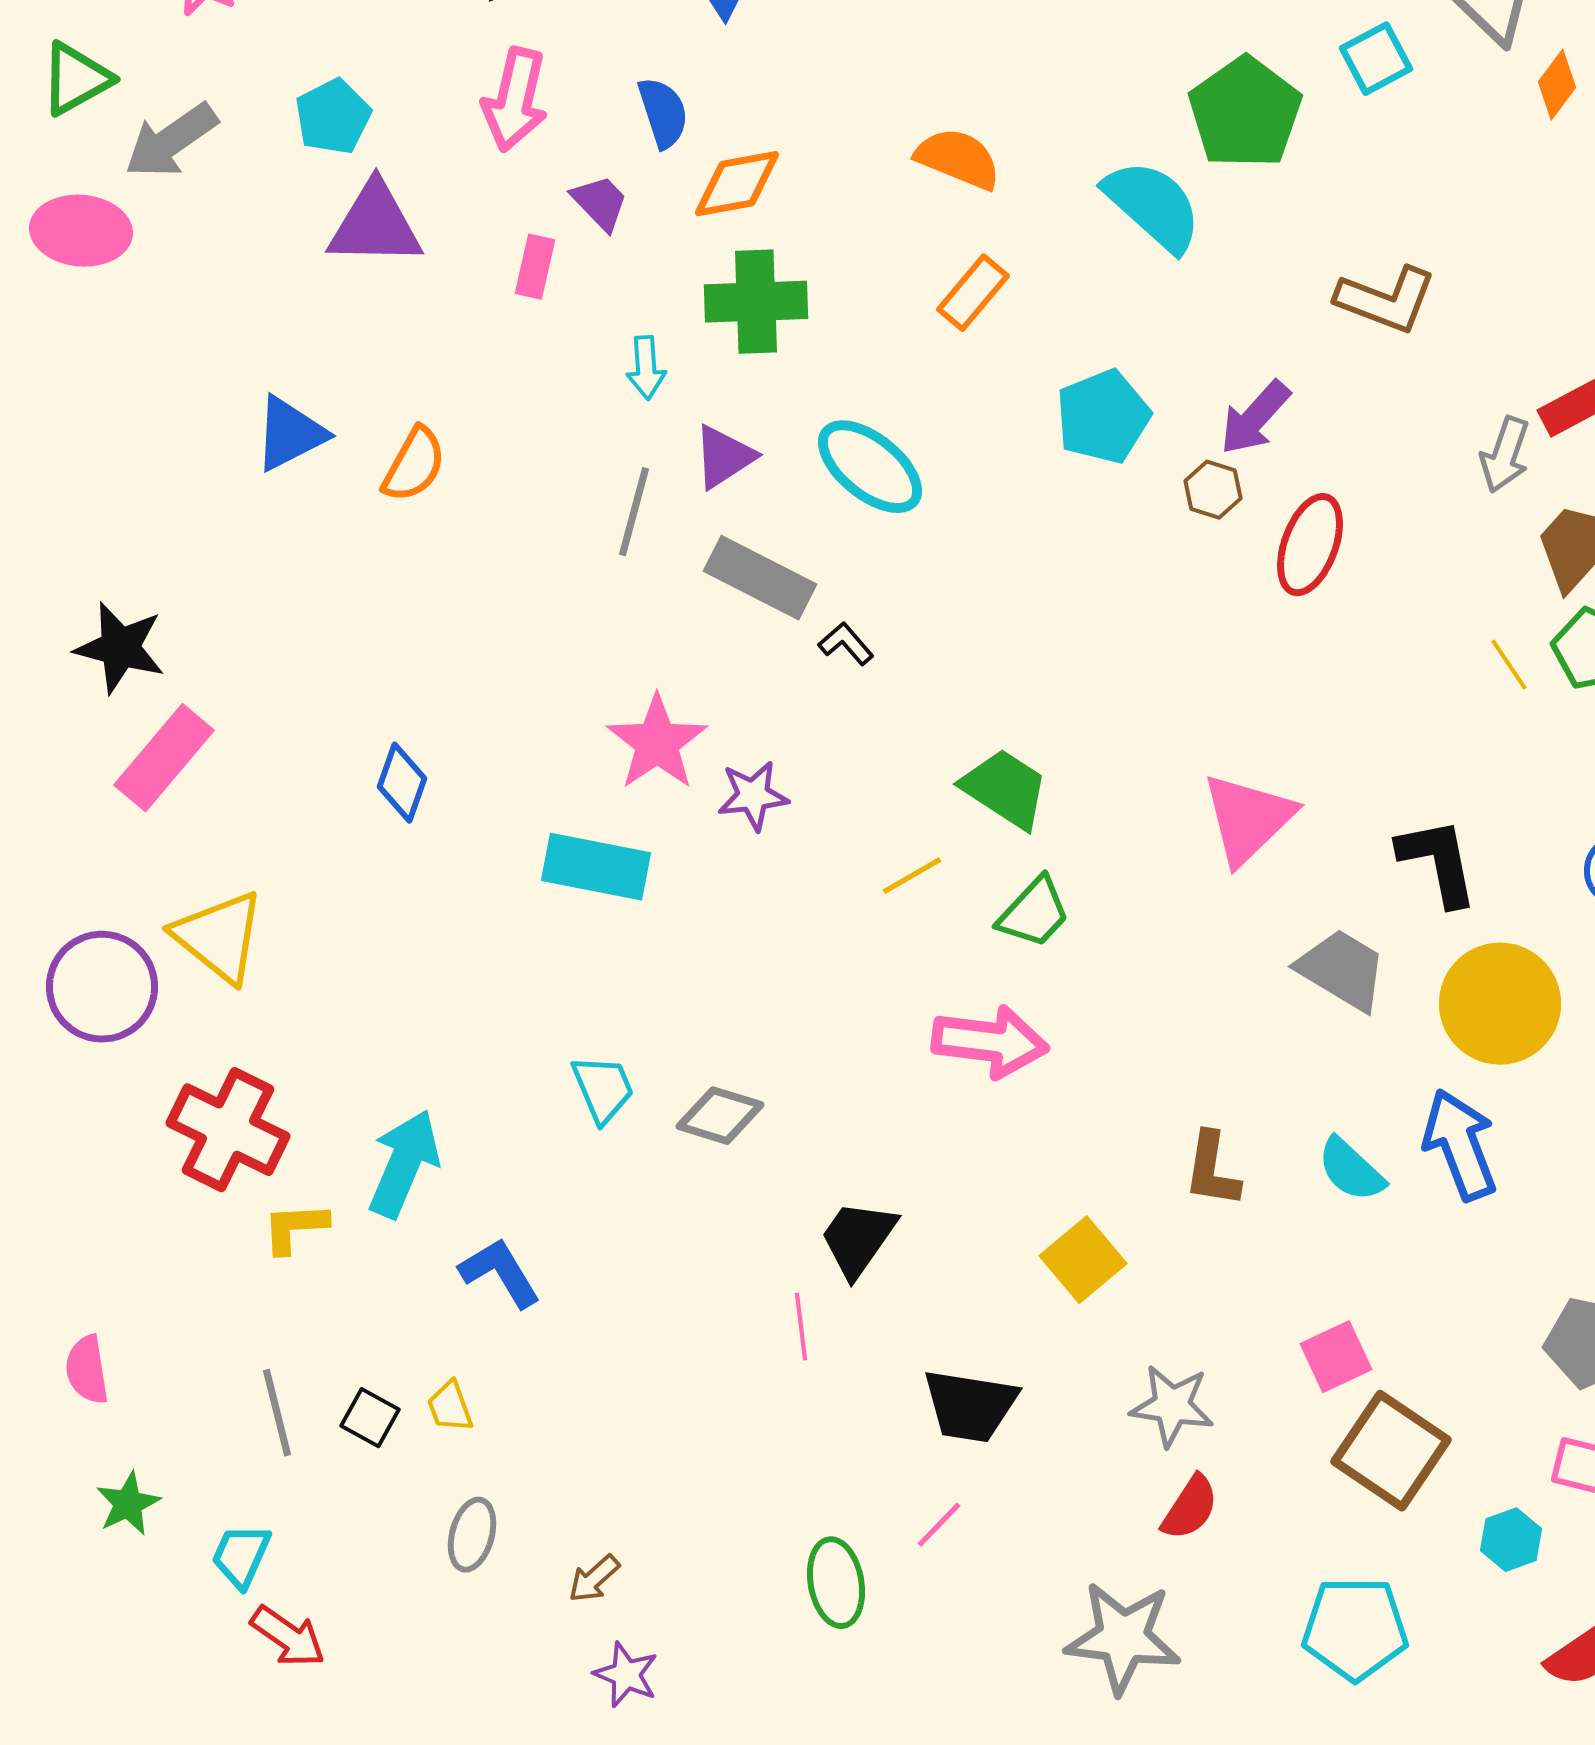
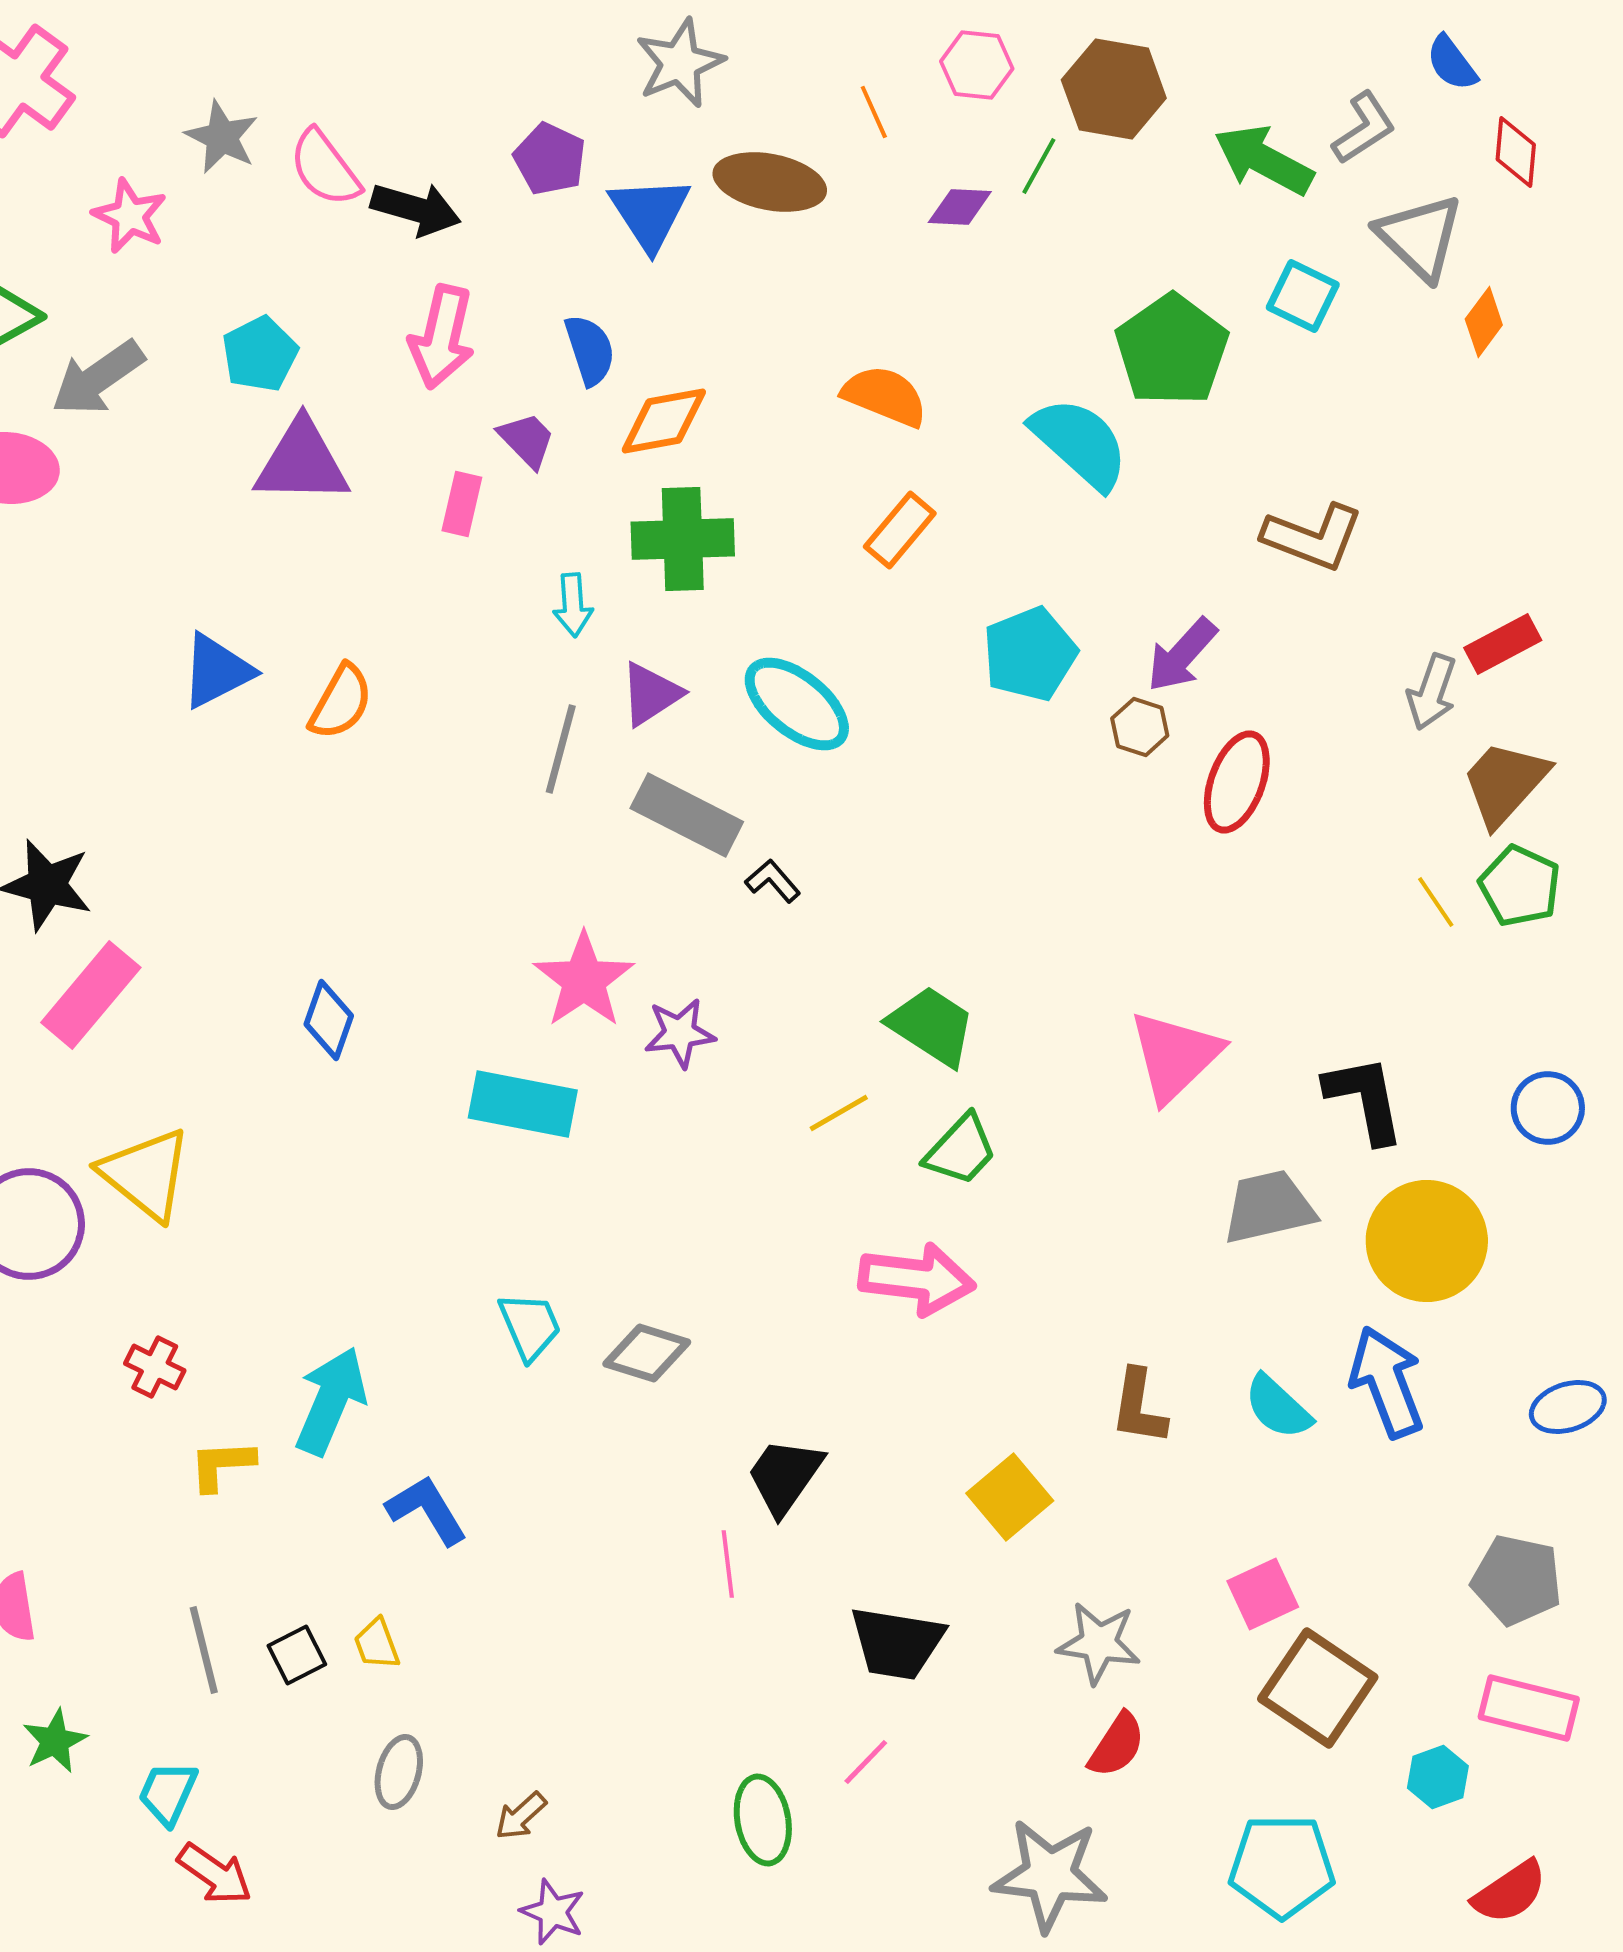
cyan square: (1376, 59) -> (1303, 296), turned -36
gray trapezoid: (1342, 970) -> (1269, 1207), turned -44
red cross: (228, 1130) -> (155, 1367), size x0.5
black square: (370, 1418) -> (297, 1655), turned 34

